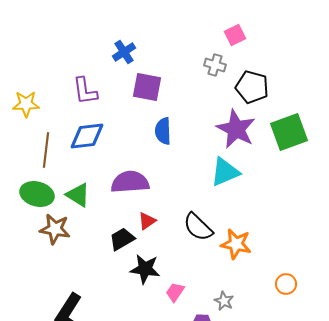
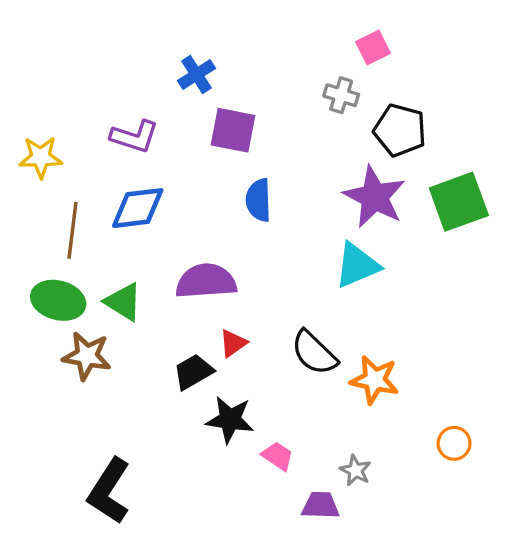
purple L-shape: (85, 91) -> (134, 137), turned -64
pink trapezoid: (175, 292) -> (278, 456), turned 90

